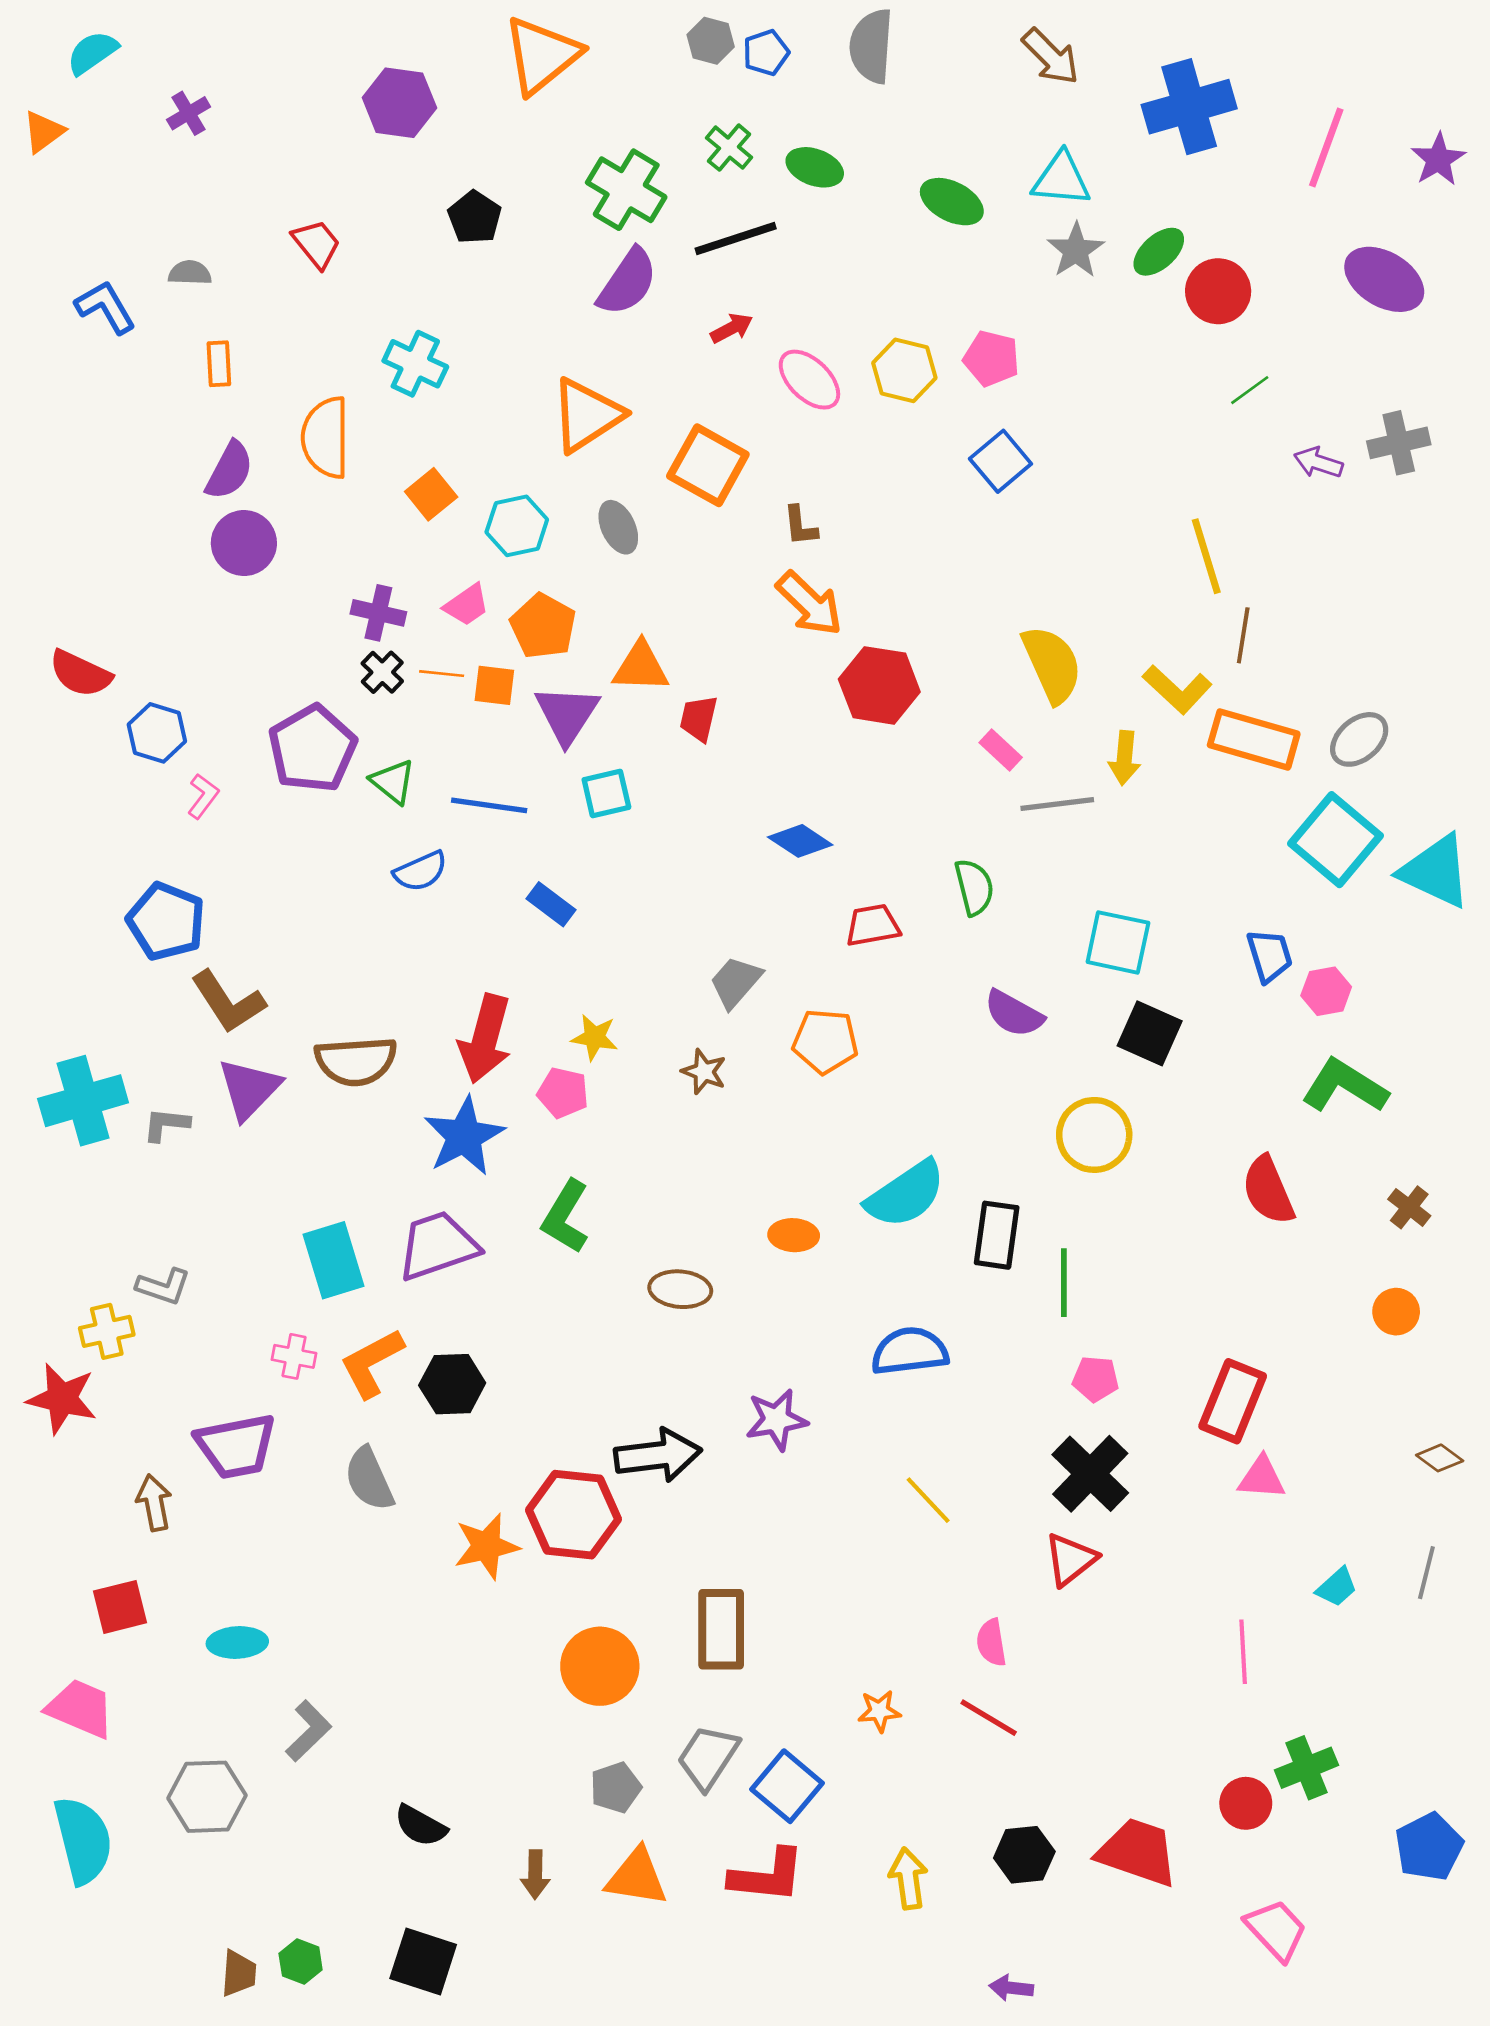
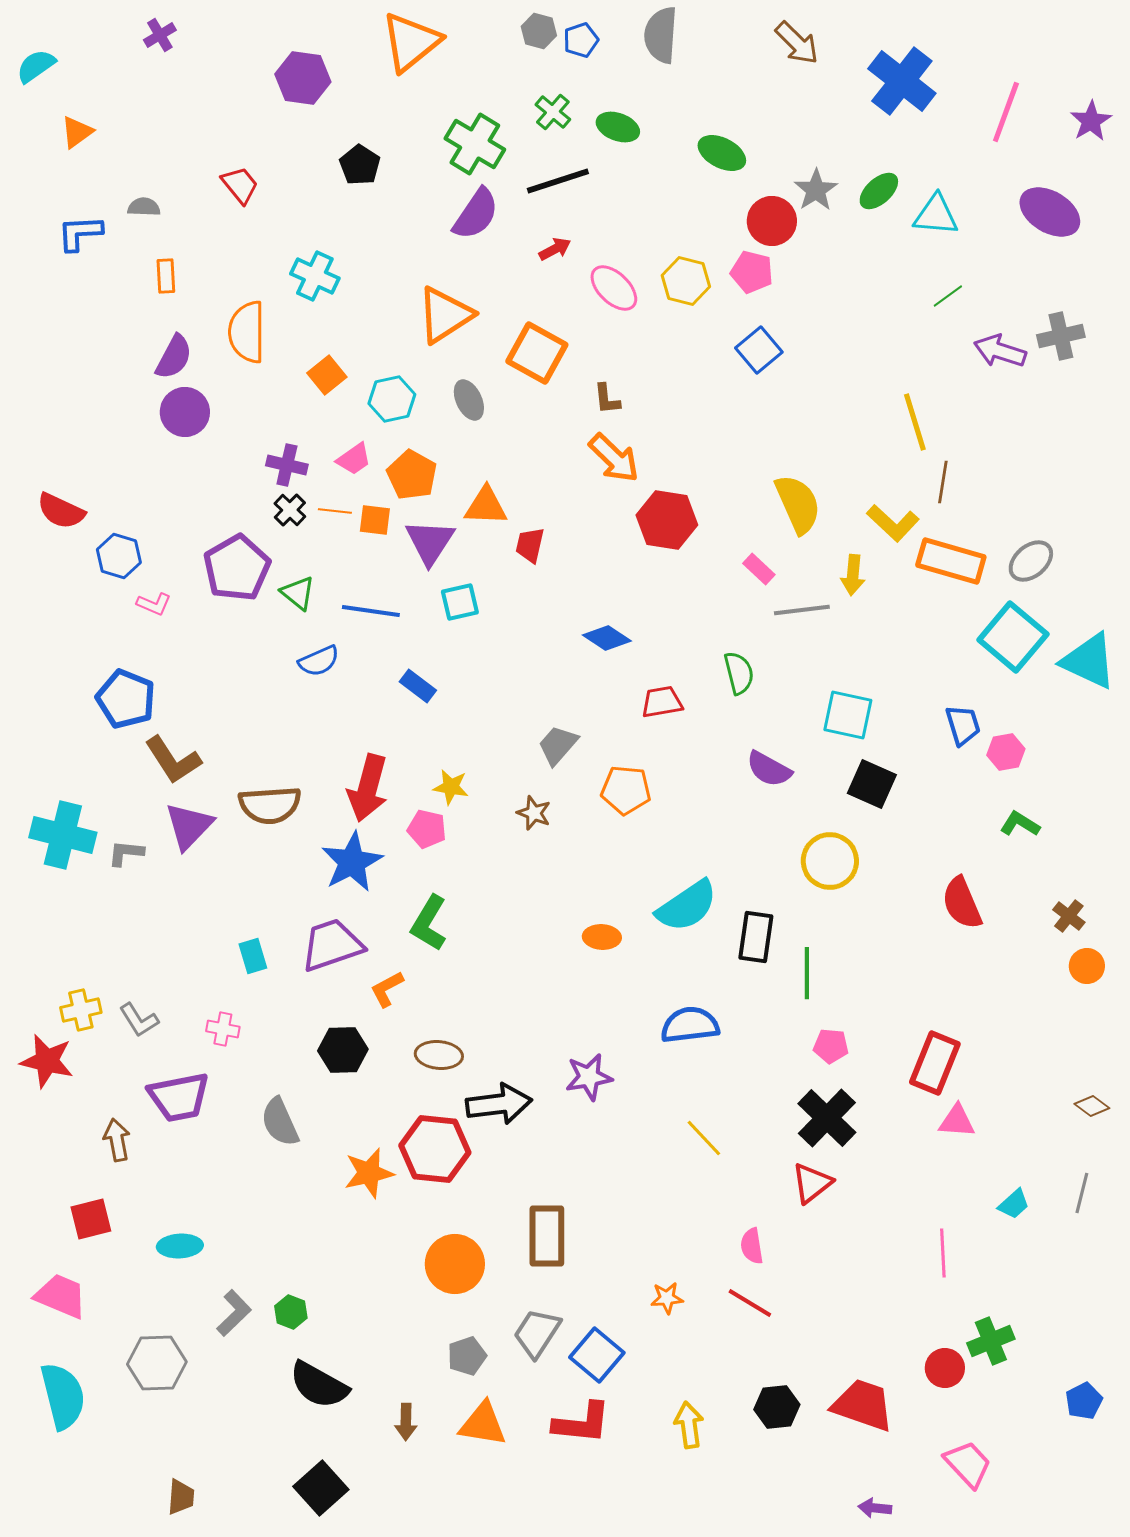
cyan semicircle: (92, 53) -> (36, 66), moved
blue cross: (1189, 107) -> (902, 81), turned -36
purple cross: (189, 113) -> (160, 35), moved
orange triangle: (44, 132) -> (77, 132), moved
cyan triangle: (1061, 179) -> (936, 215), moved
red circle: (1218, 291) -> (772, 221), moved
blue L-shape: (105, 307) -> (80, 233), turned -63
purple arrow: (1318, 463) -> (1000, 351), size x1.4
pink L-shape: (203, 796) -> (154, 604), turned 76
green L-shape: (1345, 1086) -> (1020, 824), size x0.6
cyan cross: (83, 1101) -> (63, 835), turned 30
cyan rectangle: (334, 1260) -> (253, 956), size x0.6
gray L-shape: (163, 1287) -> (139, 1020), moved, turned 39
brown ellipse: (680, 1289) -> (439, 1055), moved
orange circle: (1396, 1312) -> (1087, 966), moved
orange L-shape: (372, 1363) -> (387, 989), moved, size x0.7
black semicircle: (421, 1826) -> (319, 1385), size x1.5
blue pentagon: (1429, 1847) -> (1084, 1401), size x0.7
green hexagon: (301, 1962) -> (291, 1312), moved
black square: (423, 1962) -> (321, 1488), turned 30
purple arrow: (1011, 1988) -> (875, 1508), moved

